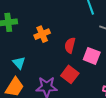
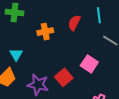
red semicircle: (70, 45) -> (74, 23), moved

